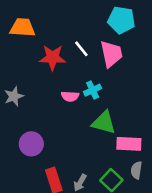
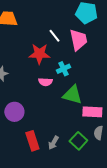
red star: (53, 58) -> (39, 54), moved
pink semicircle: (70, 96) -> (45, 82), moved

